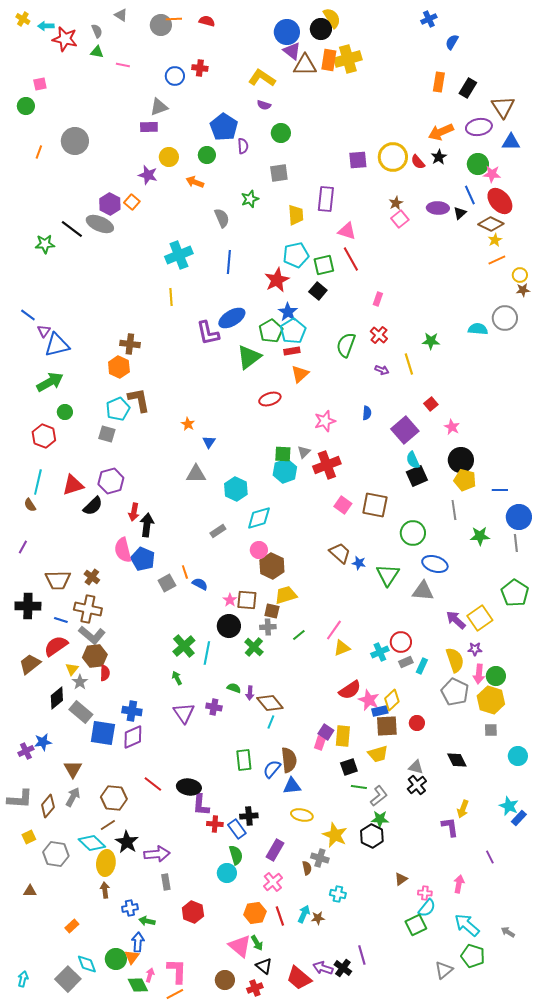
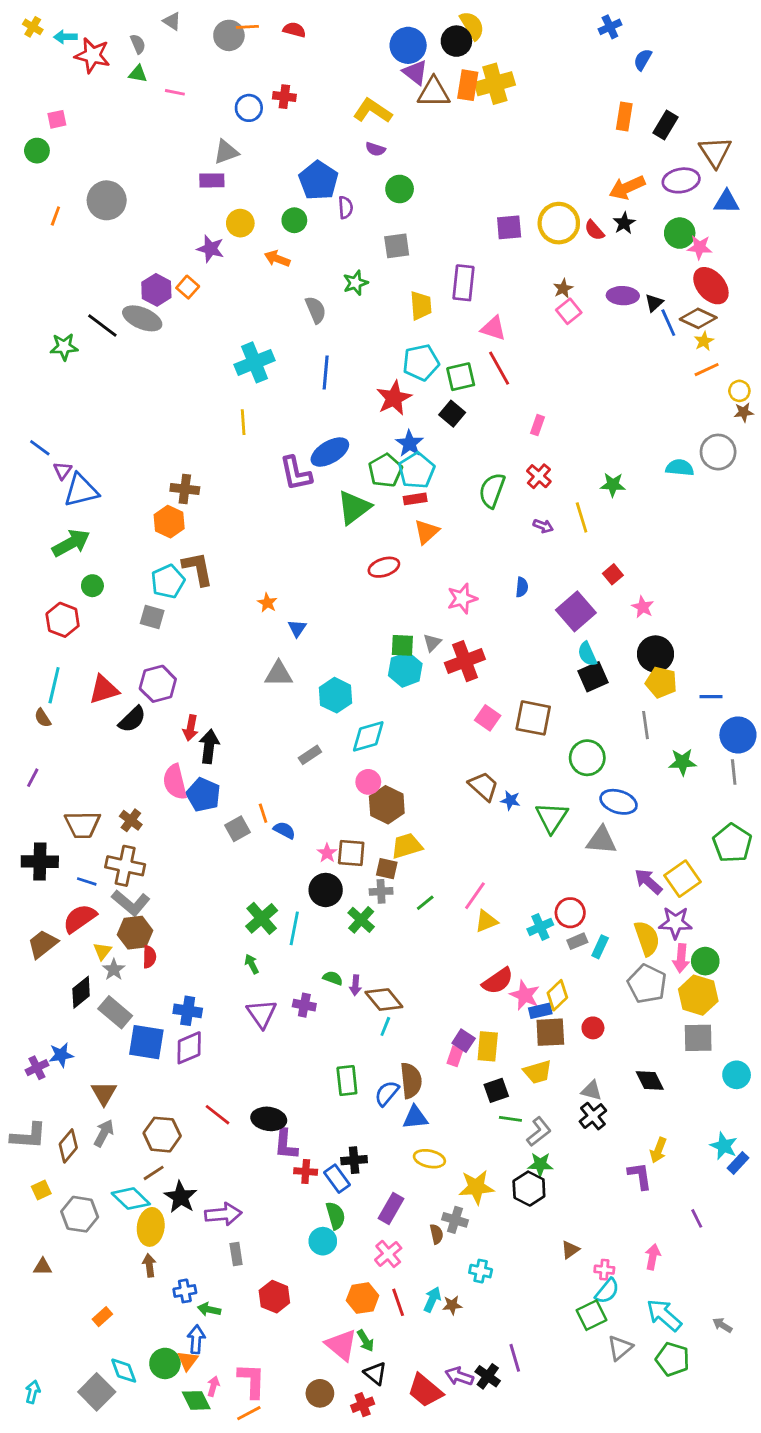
blue line: (470, 195) -> (668, 323), moved
purple star: (475, 649) -> (675, 923), size x1.6
gray square: (491, 730) -> (698, 1038), size x1.6
yellow star: (335, 835) -> (476, 1187), turned -30
gray triangle: (444, 970) -> (620, 1348), moved

